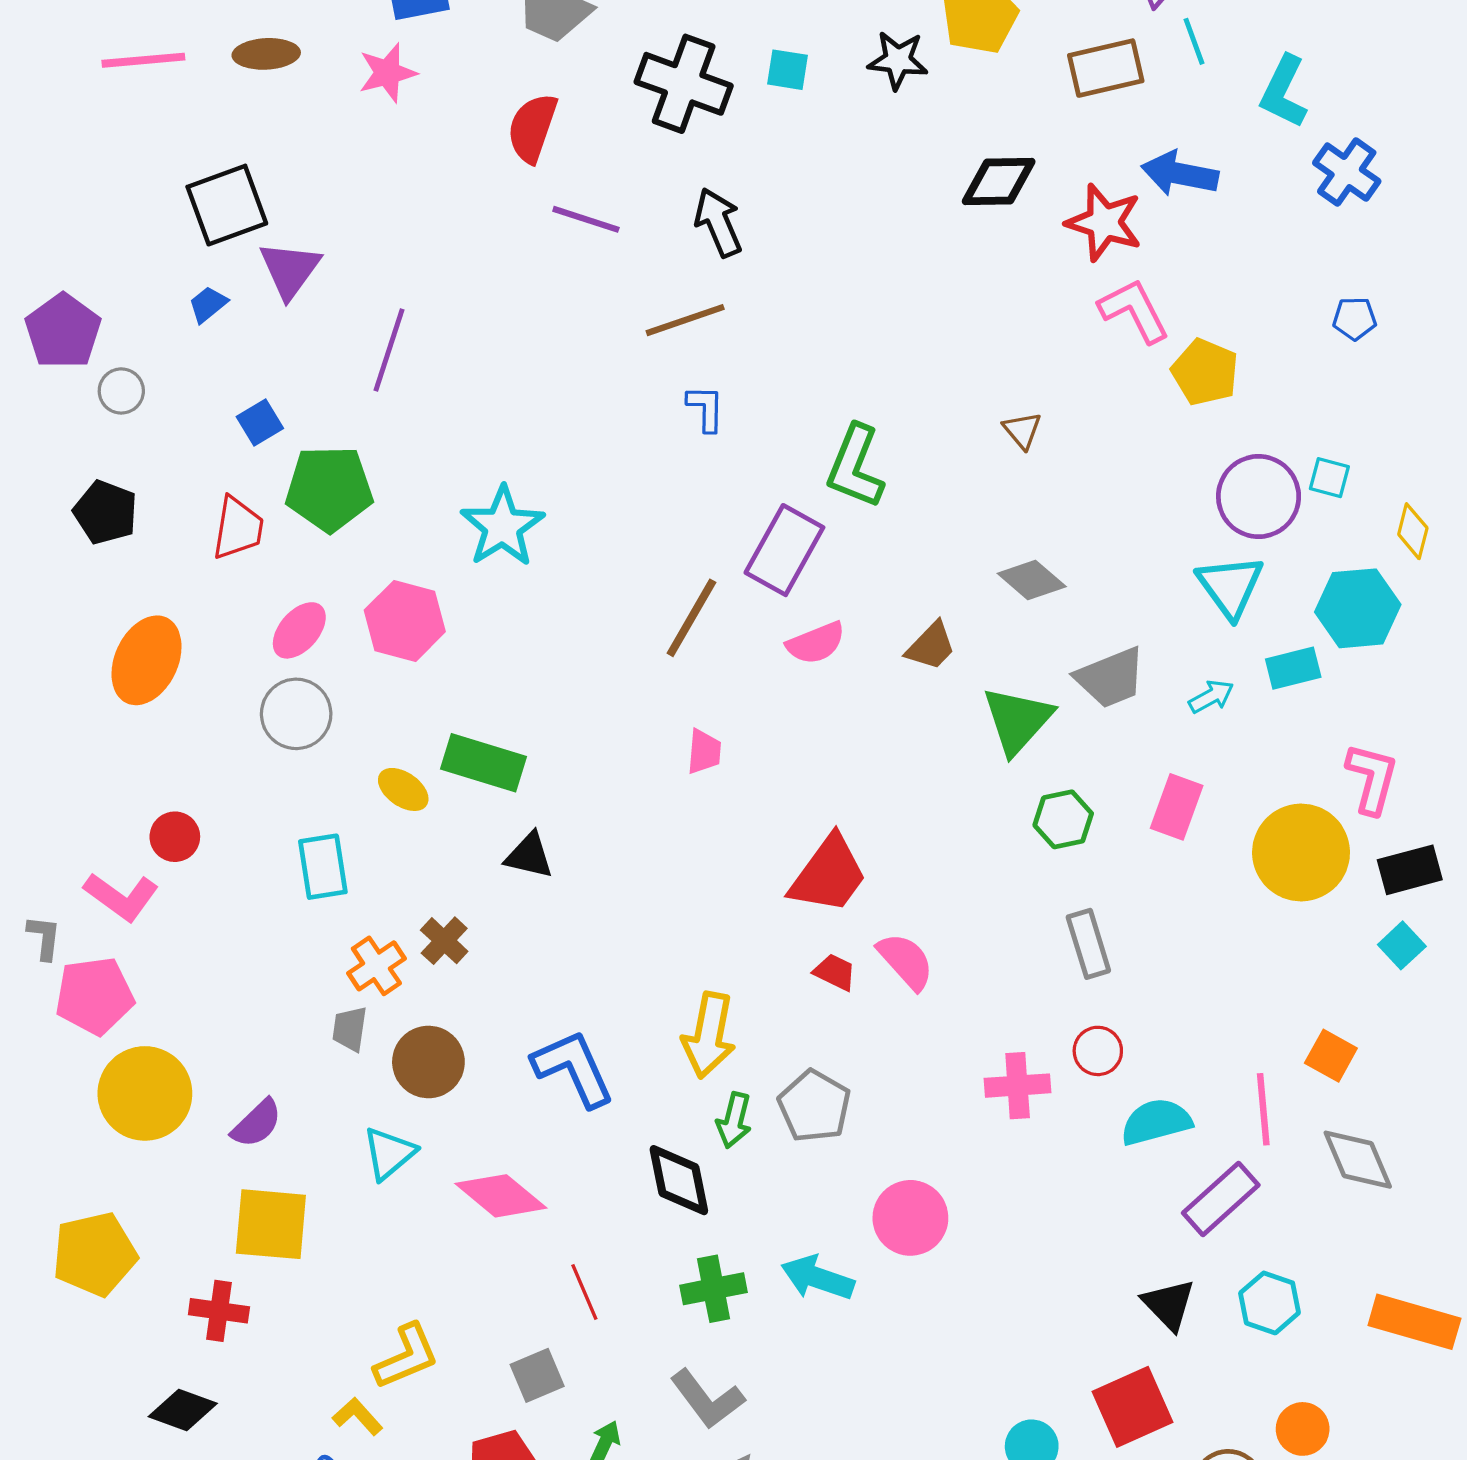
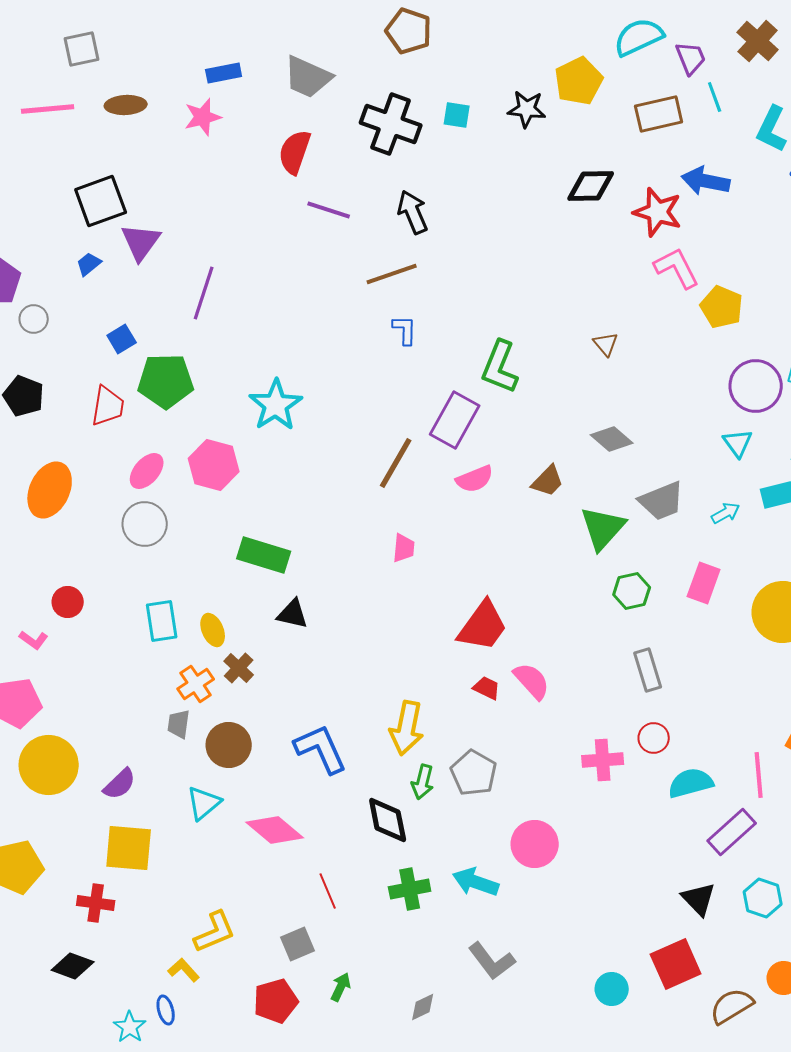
cyan triangle: (1230, 586) -> (738, 443), size x0.7
yellow ellipse: (403, 789) -> (213, 630), moved, turned 32
pink L-shape: (121, 897) -> (34, 640), size x0.6
gray L-shape: (707, 1399) -> (492, 961), moved

